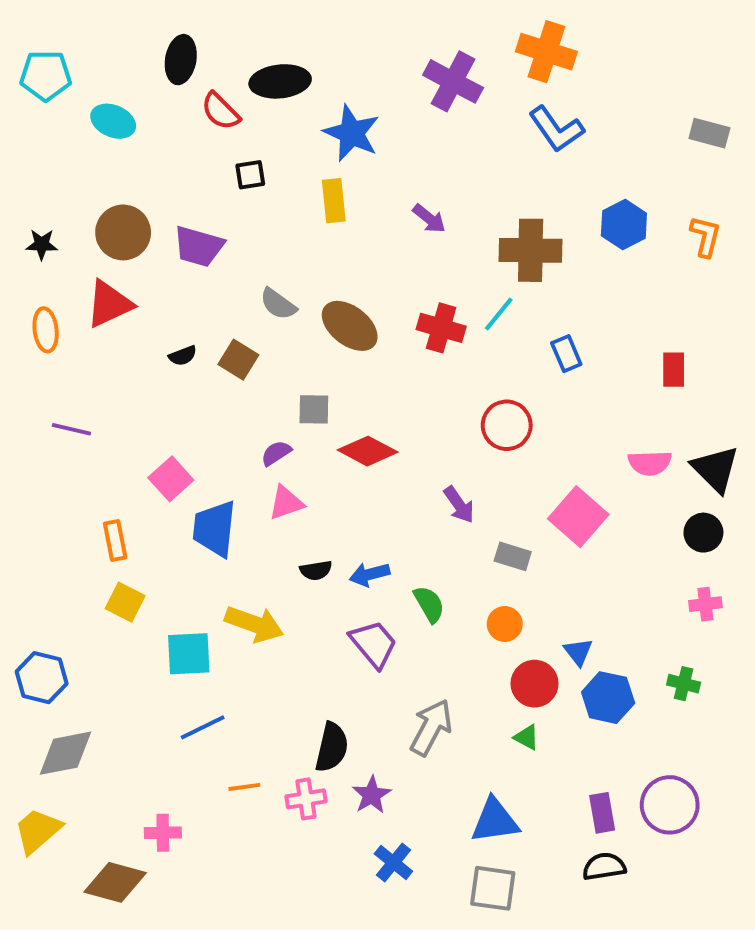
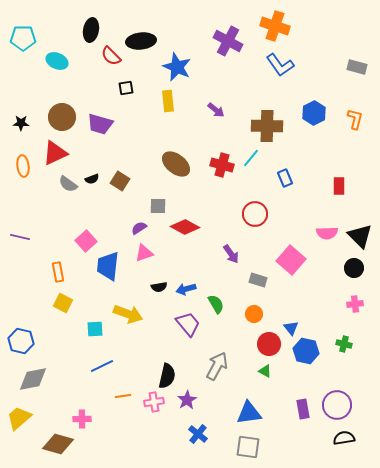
gray semicircle: (278, 304) -> (68, 184), moved
purple line: (71, 429) -> (20, 237), moved
cyan square: (189, 654) -> (95, 329), size x0.7
black semicircle: (604, 866) -> (344, 438), moved

